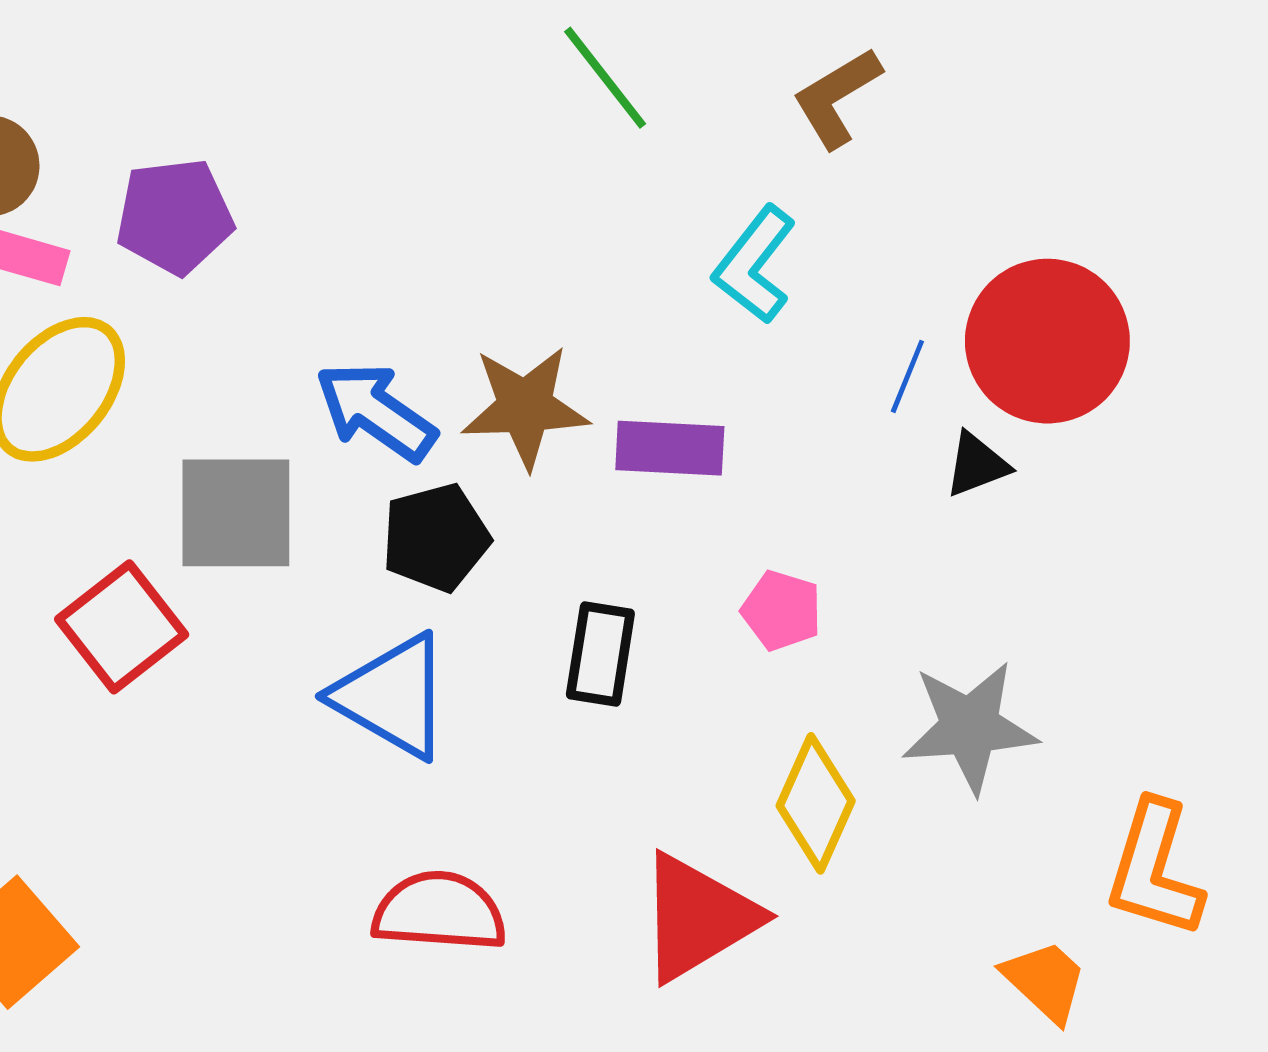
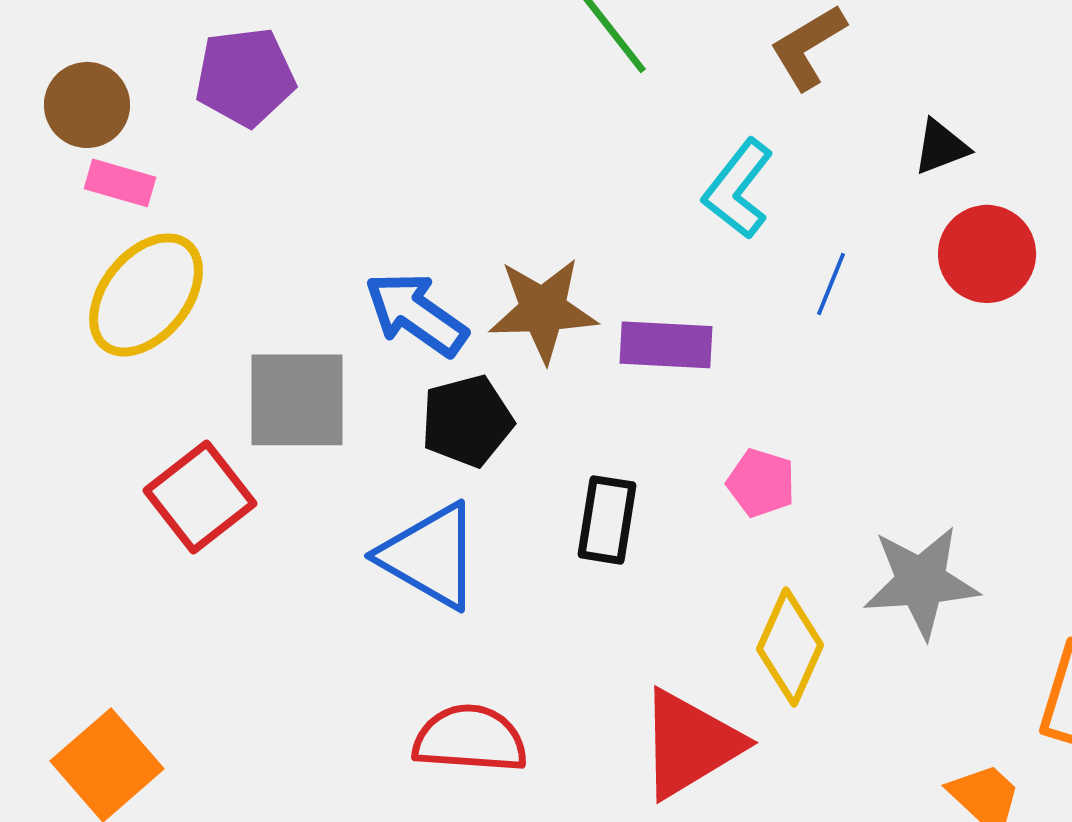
purple pentagon: (175, 216) -> (245, 77), moved
red circle: (1047, 341) -> (987, 254), size x0.7
blue line: (907, 376) -> (831, 284), moved
black triangle: (977, 465) -> (941, 147), moved

